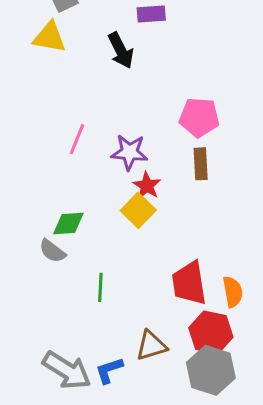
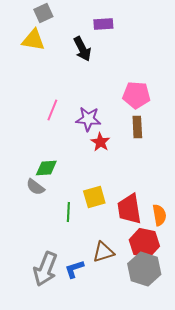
yellow square: (138, 210) -> (94, 197), moved, turned 30
gray arrow: (67, 370) -> (45, 269), turned 80

